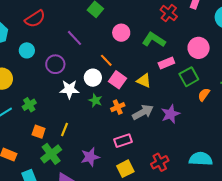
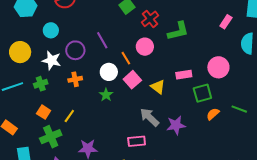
red cross: (169, 13) -> (150, 19), moved
pink circle: (121, 33) -> (145, 47), moved
purple line: (74, 38) -> (102, 40), moved
green L-shape: (154, 40) -> (178, 31), moved, turned 120
white star: (69, 89) -> (52, 60), moved
orange cross: (118, 107) -> (75, 79), moved
gray arrow: (143, 112) -> (149, 117), turned -120
pink rectangle: (123, 141) -> (137, 141), moved

